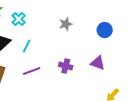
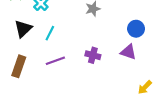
blue circle: (105, 30) -> (136, 29), moved

